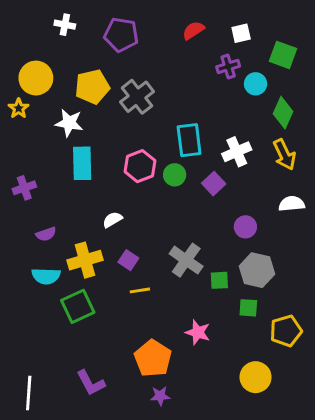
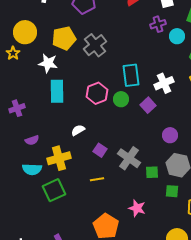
purple square: (128, 260) -> (100, 150), moved

